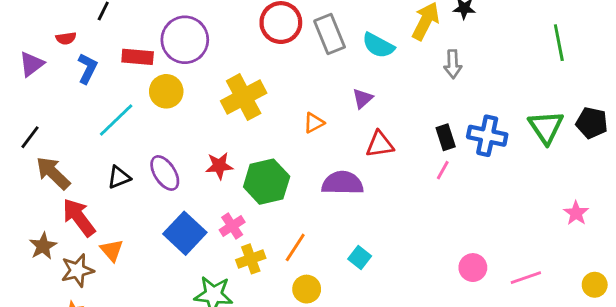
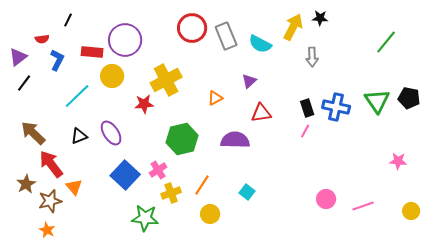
green line: (559, 43) -> (386, 42), turned 50
black line: (30, 137) -> (24, 83), moved
red star: (219, 166) -> (144, 104), moved
pink star: (576, 213) -> (398, 161), turned -30

